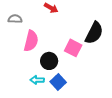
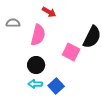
pink semicircle: (31, 41) -> (38, 35), moved
black circle: (49, 61) -> (36, 65), moved

